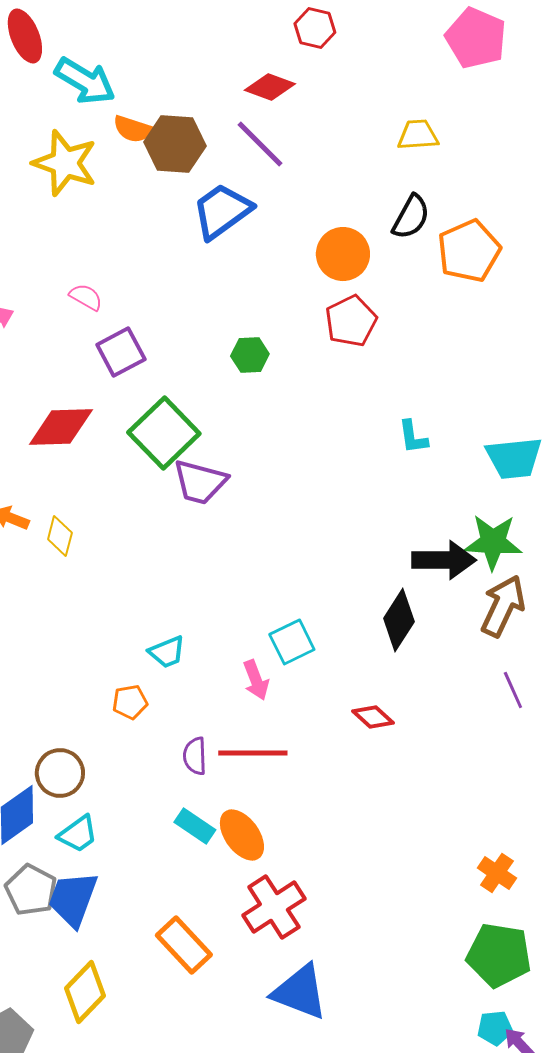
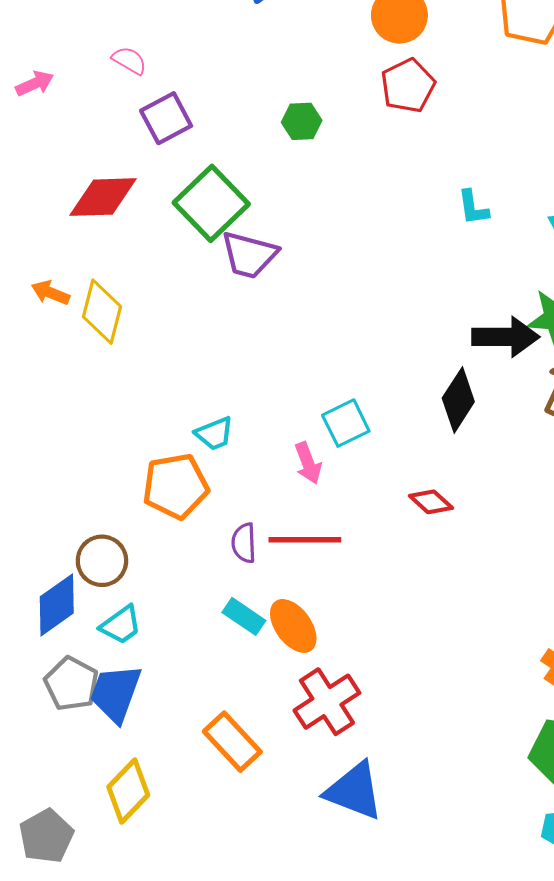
yellow diamond: (60, 536) -> (102, 312), size x1.5
orange pentagon: (130, 702) -> (176, 486), size x1.8

